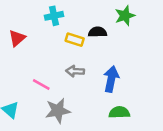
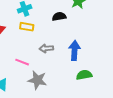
yellow rectangle: (75, 40) -> (27, 27), moved
gray star: (58, 111) -> (37, 80), turned 30

